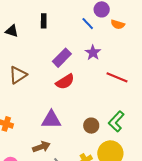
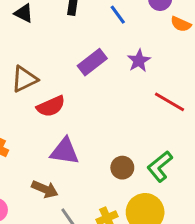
blue line: (88, 24) -> (118, 15), moved
red semicircle: (65, 82) -> (51, 106), moved
brown arrow: (41, 147) -> (45, 189), turned 36

